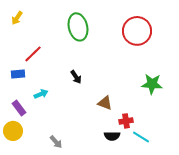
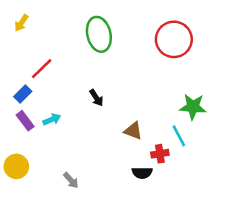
blue rectangle: (18, 74) -> (23, 94), turned -40
purple rectangle: (19, 108) -> (25, 121), moved
cyan line: (141, 137) -> (179, 136), moved, turned 30

